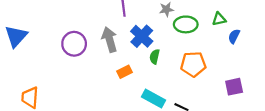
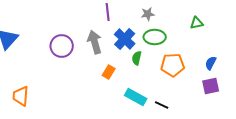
green ellipse: (186, 24) -> (155, 37), moved
blue semicircle: (234, 36) -> (211, 63), moved
orange rectangle: (125, 72) -> (109, 72), turned -32

